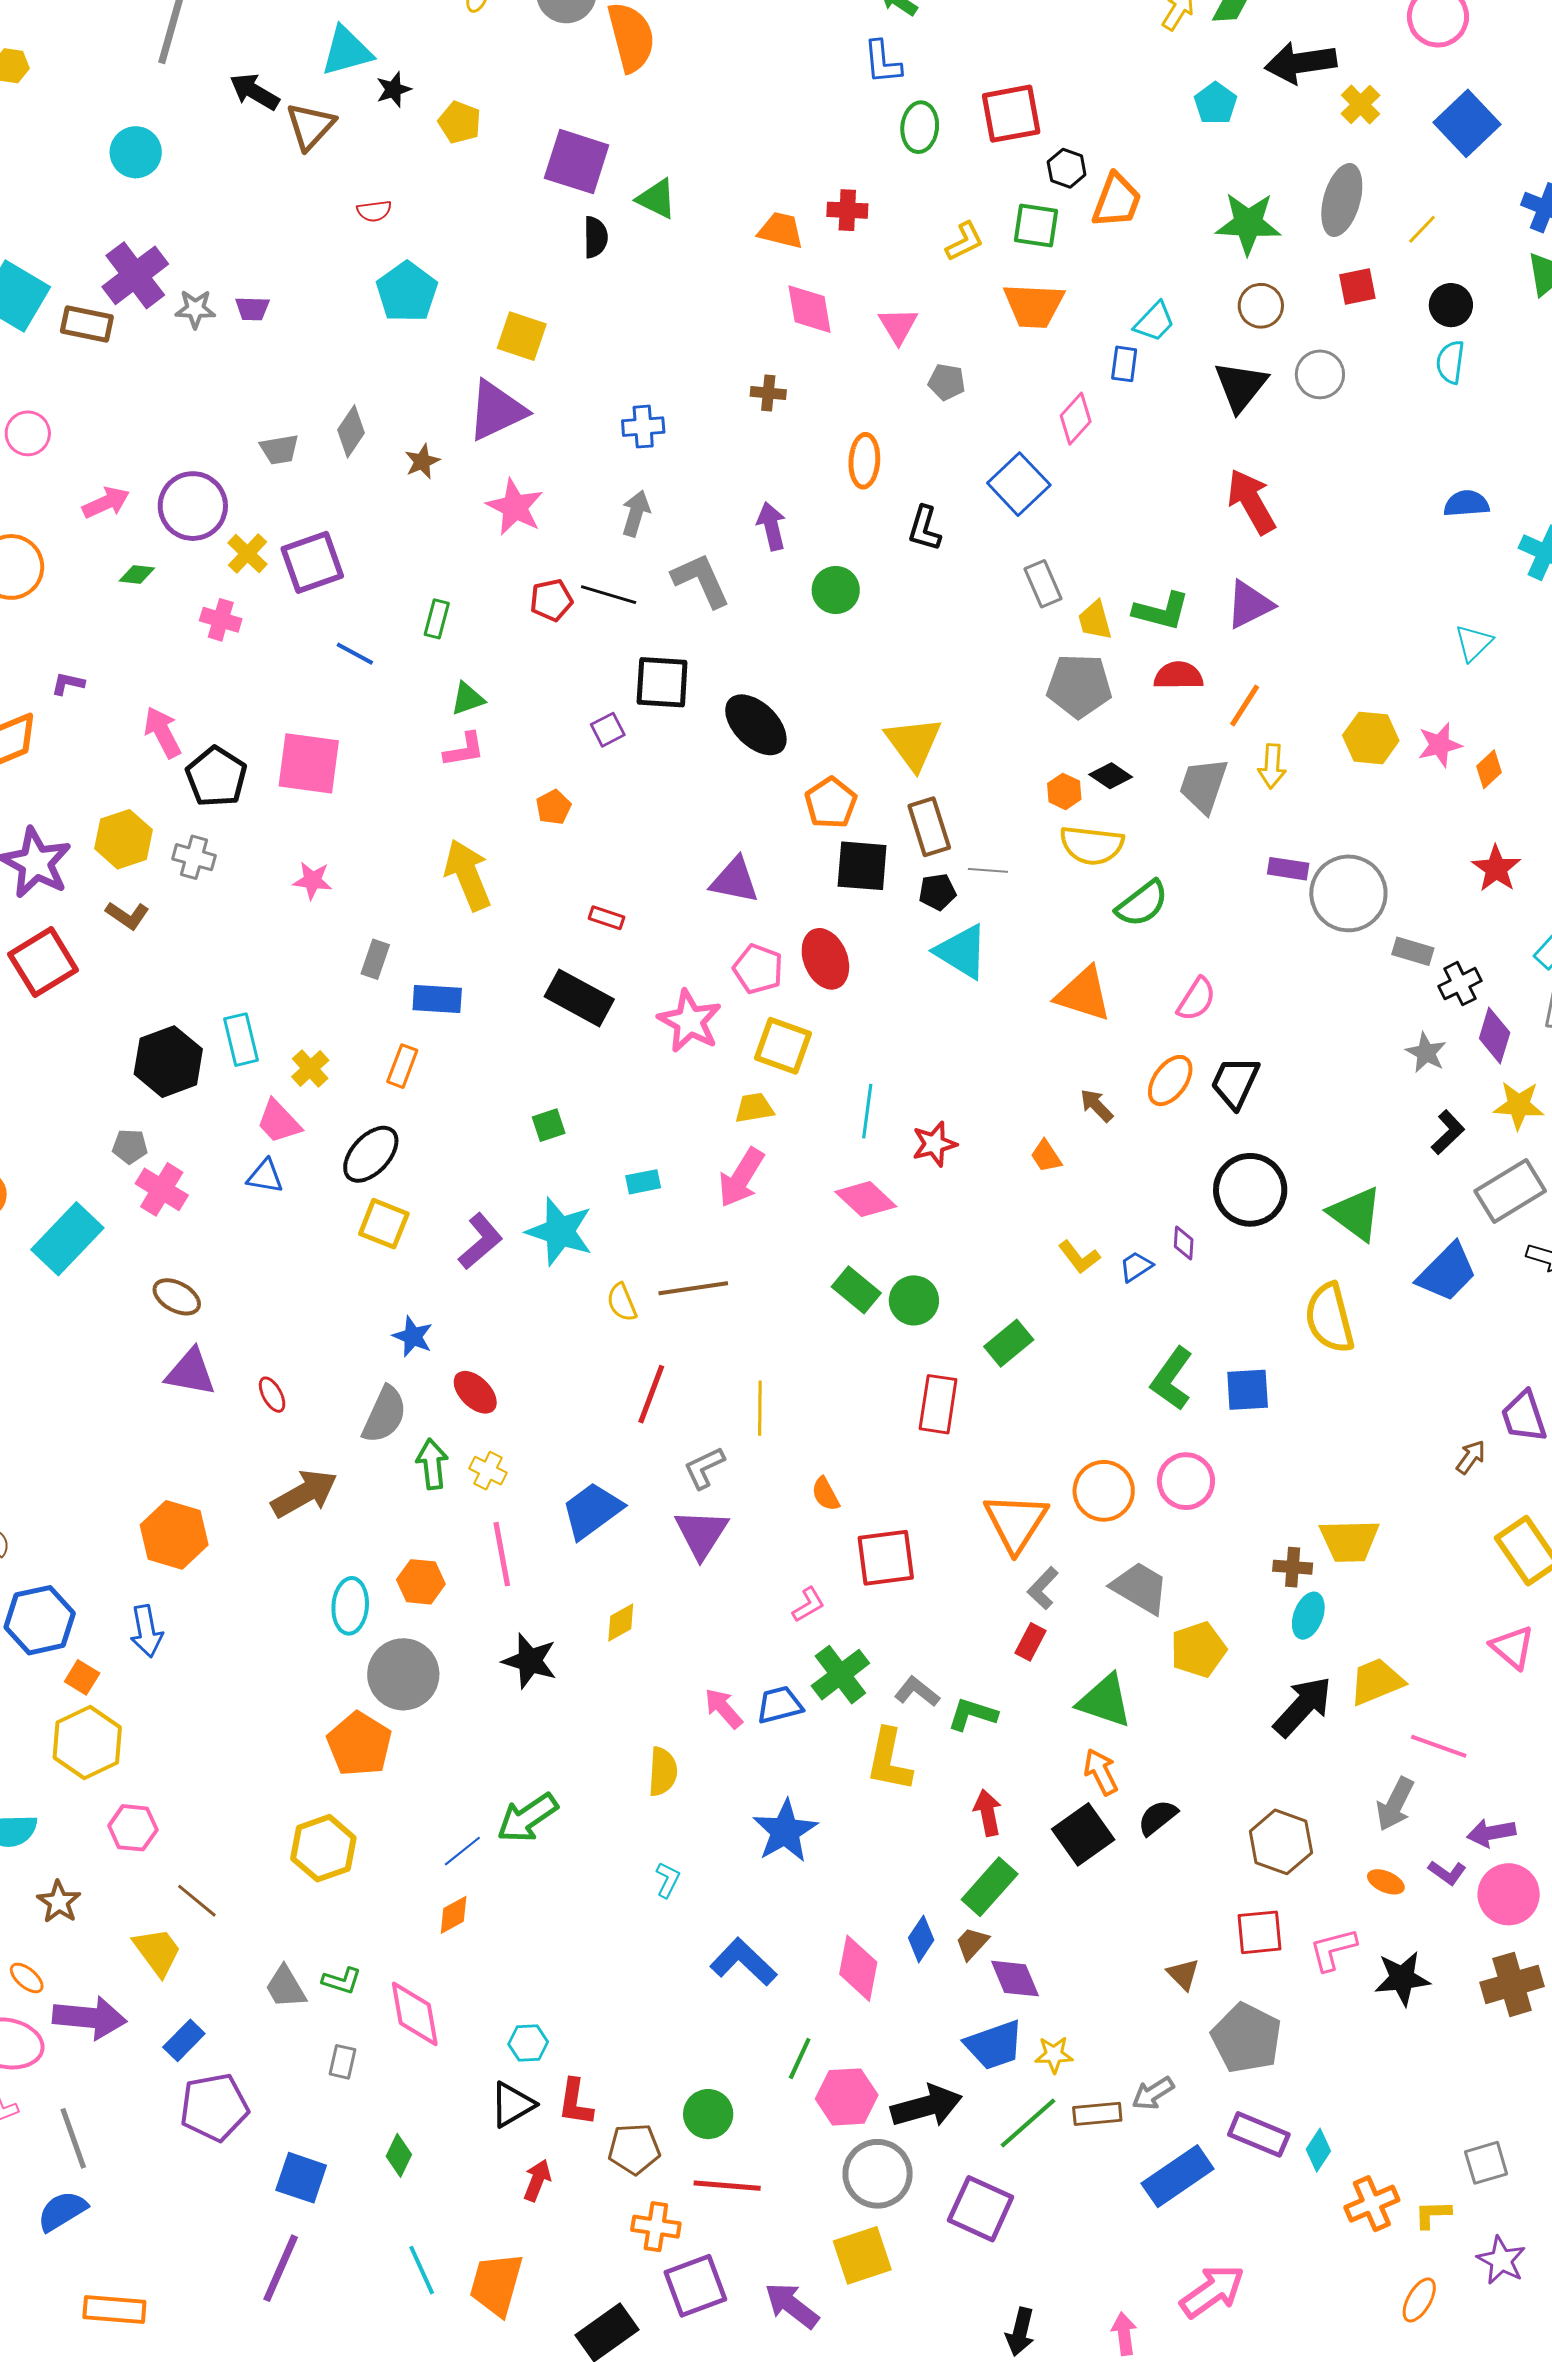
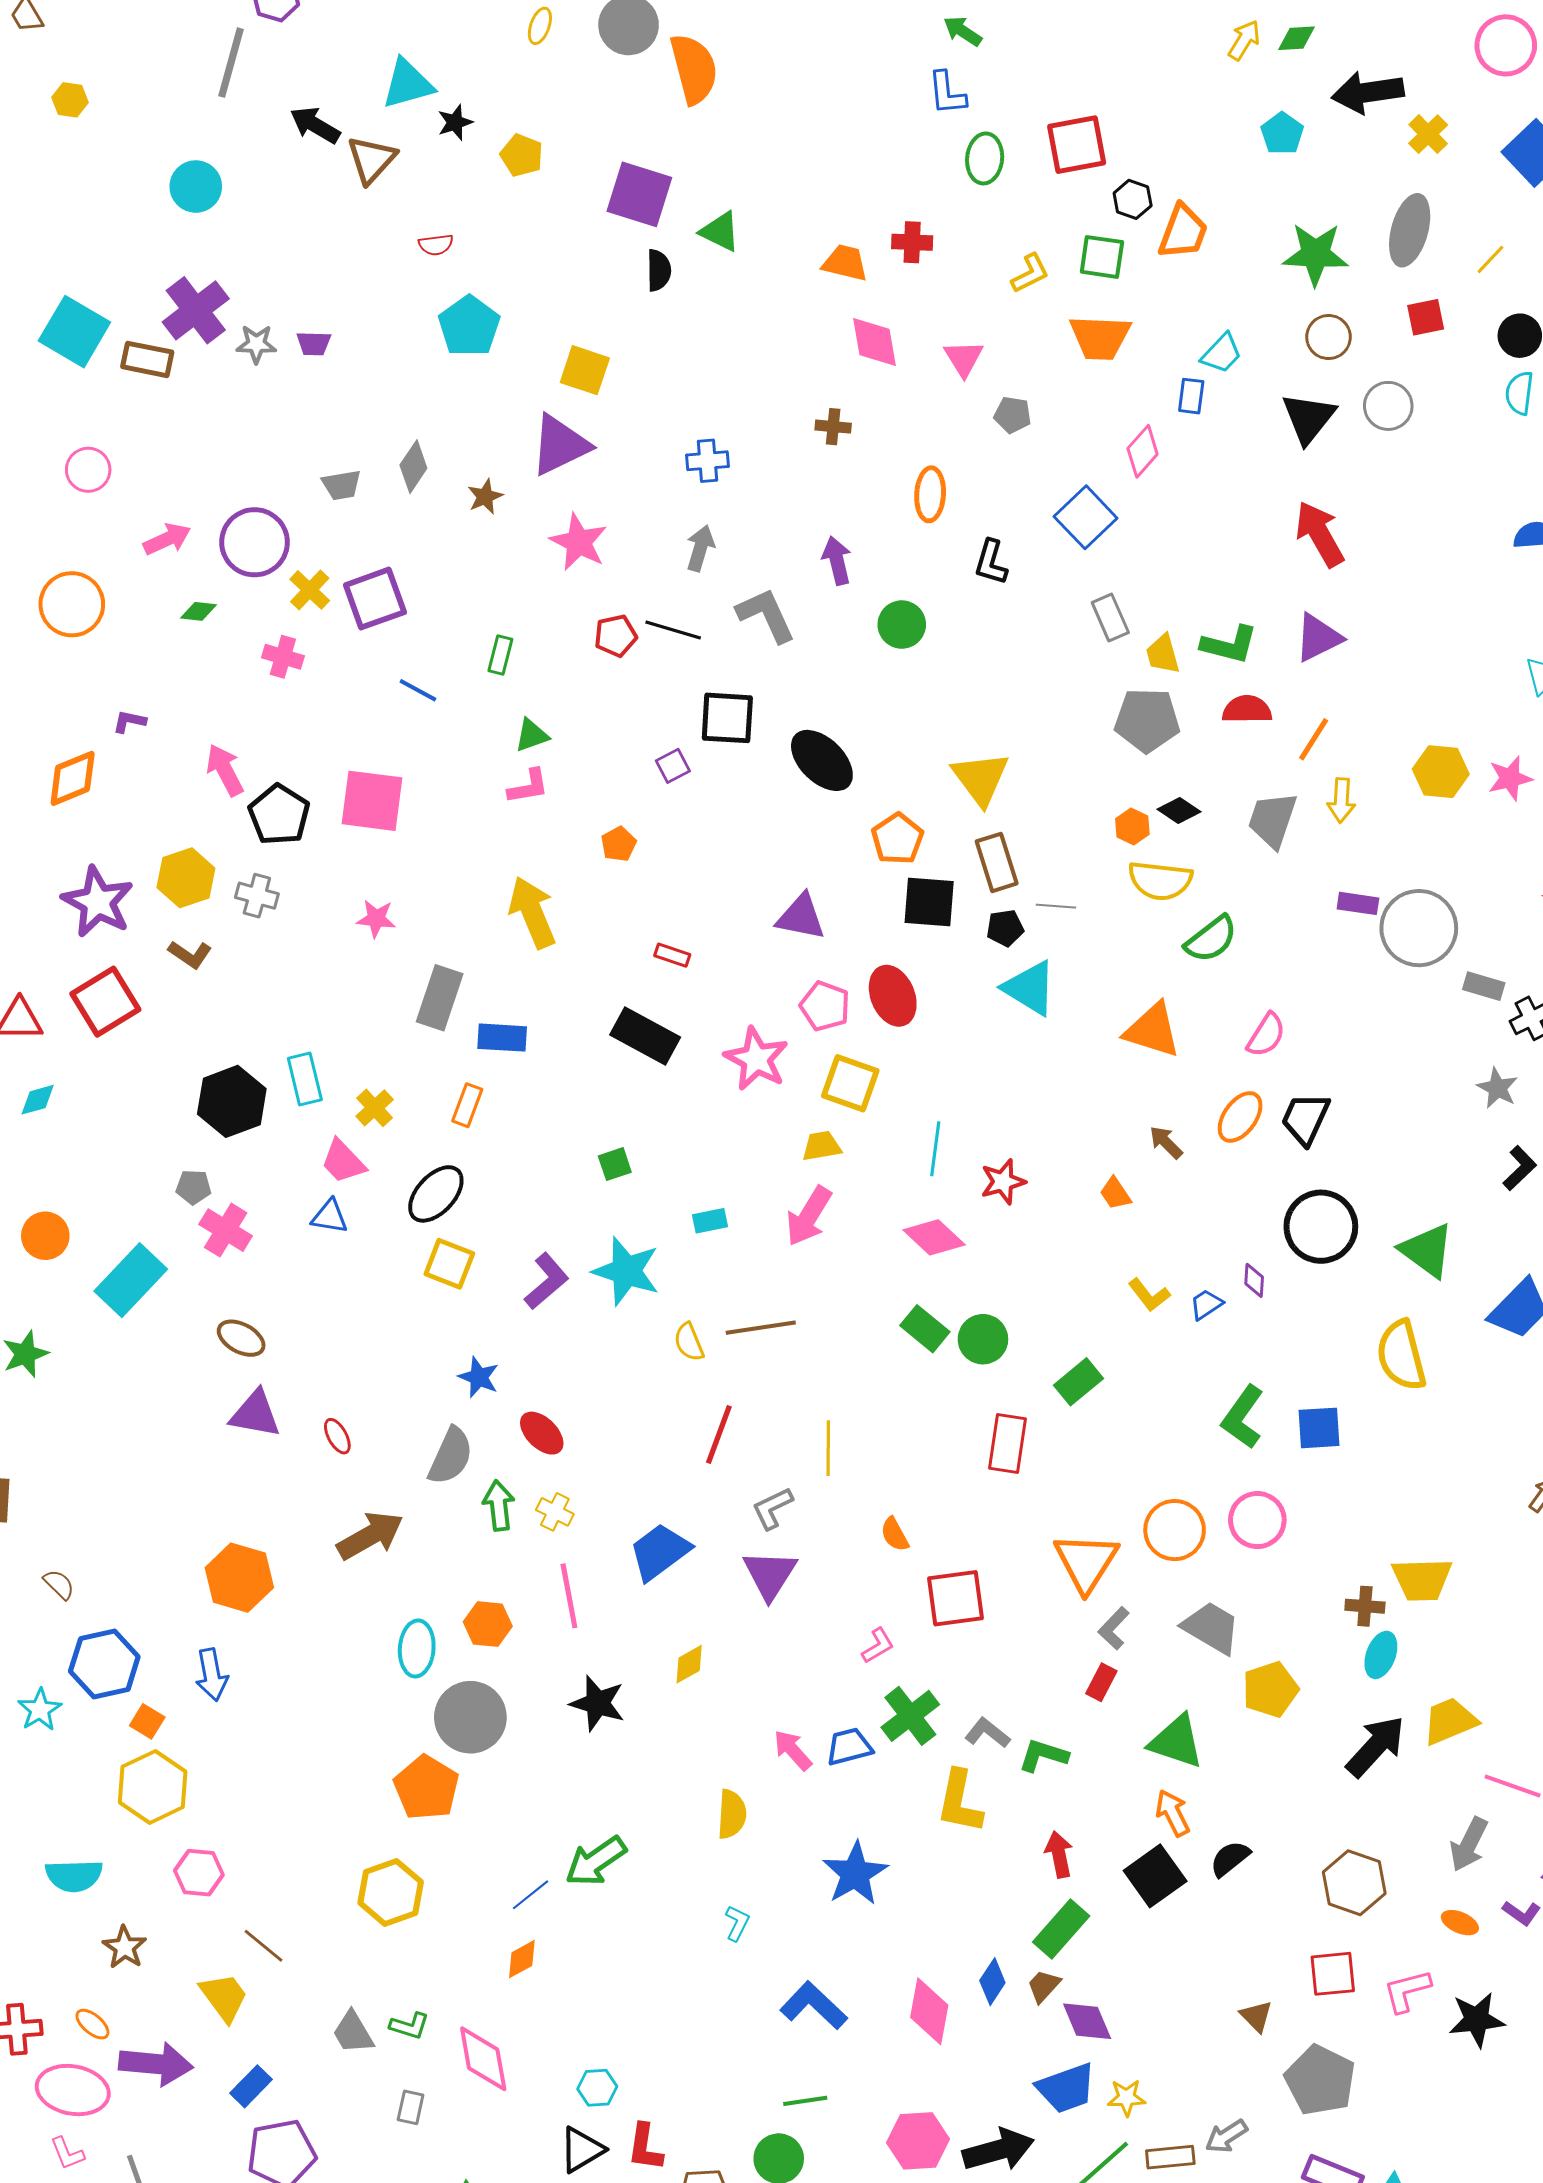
gray rectangle: (375, 959) -> (440, 998), size x1.6
green line: (800, 2059) -> (805, 2101), moved, turned 57

